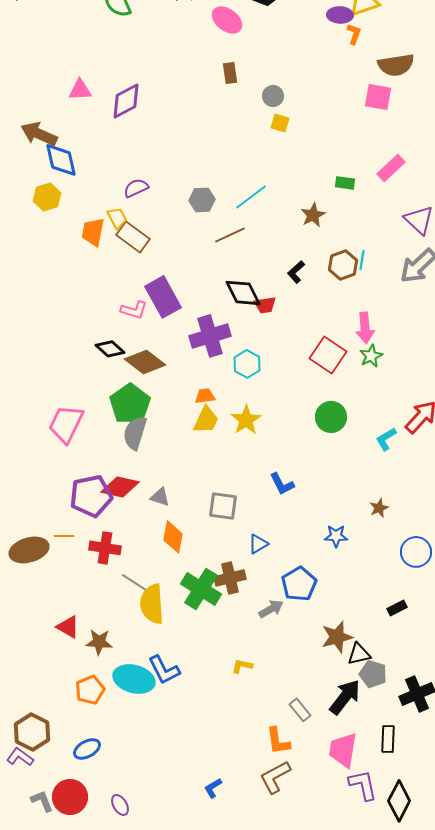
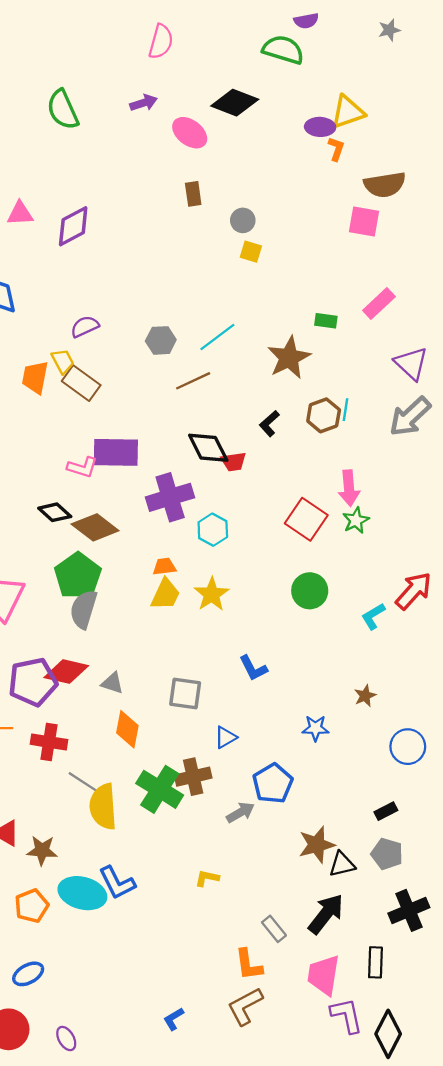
brown star: (313, 215) -> (289, 358), size x1.5
purple rectangle: (163, 297) -> (116, 452), turned -60
gray pentagon: (373, 674) -> (387, 854), moved

